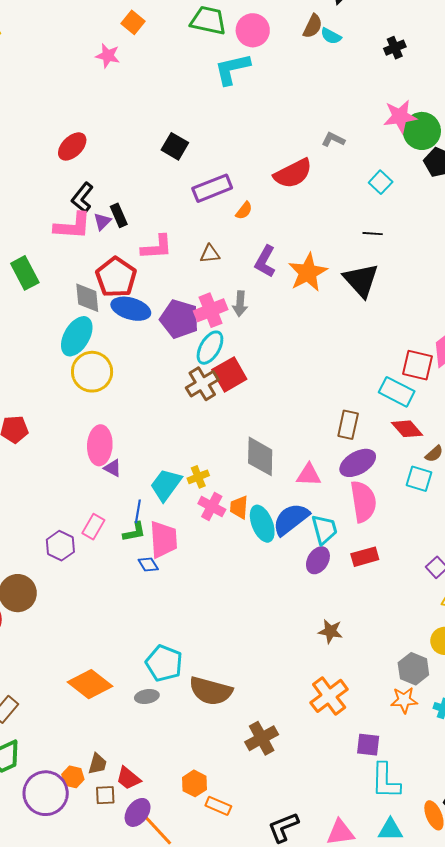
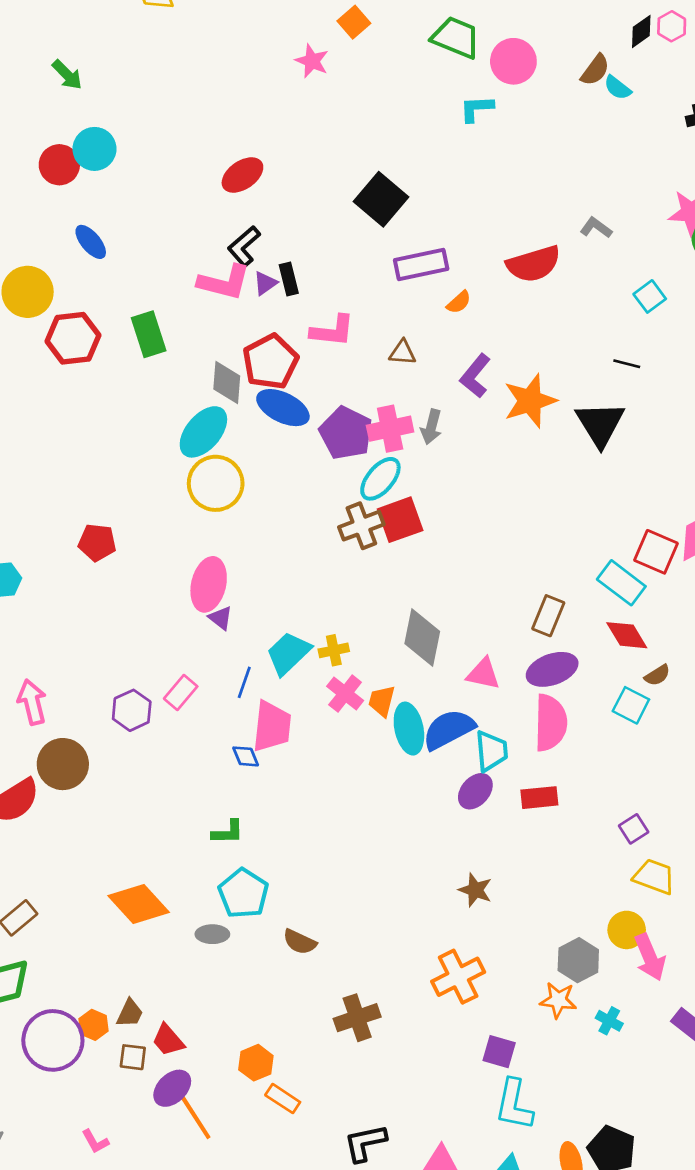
cyan L-shape: (232, 69) -> (477, 109), size x0.7
black square: (175, 146) -> (381, 199), size x1.4
green L-shape: (134, 532) -> (228, 832), moved
brown semicircle: (211, 691) -> (300, 942), size x0.6

